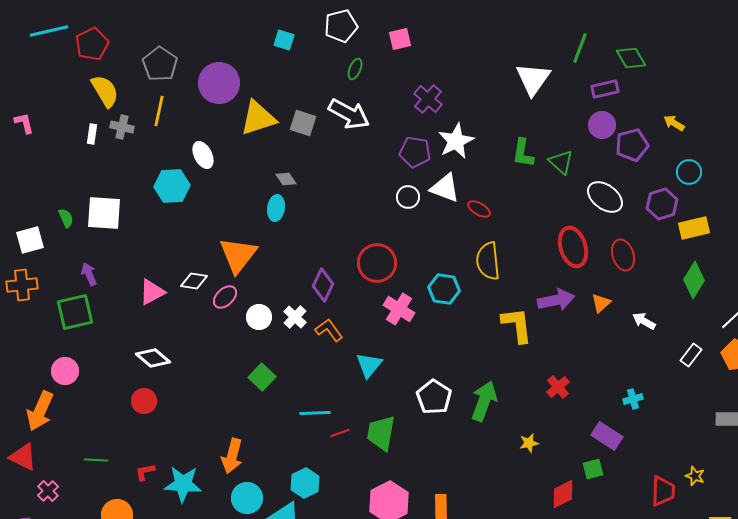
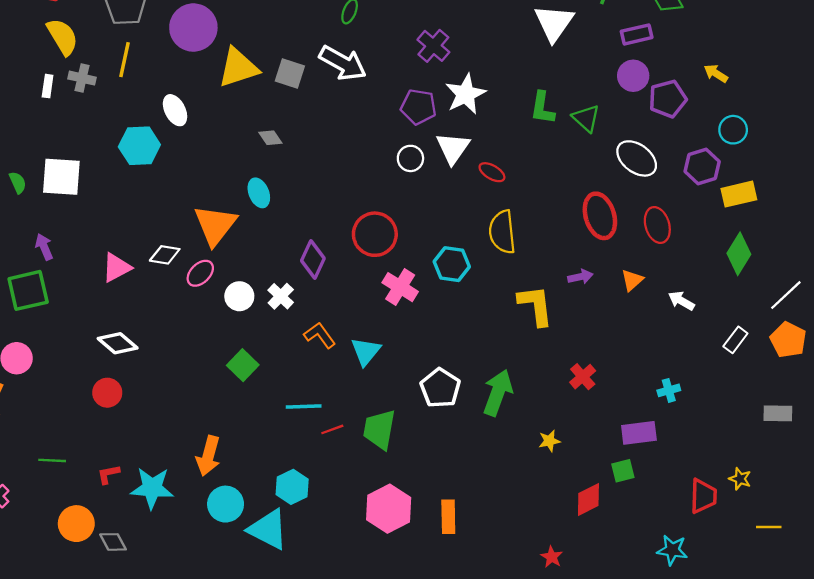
white triangle: (445, 188) -> (453, 148), turned 44
cyan ellipse: (276, 208) -> (259, 193), moved, turned -30
purple arrow: (556, 300) -> (580, 277), size x0.6
orange L-shape: (329, 330) -> (320, 335), moved
purple rectangle: (607, 436) -> (639, 433), turned -40

